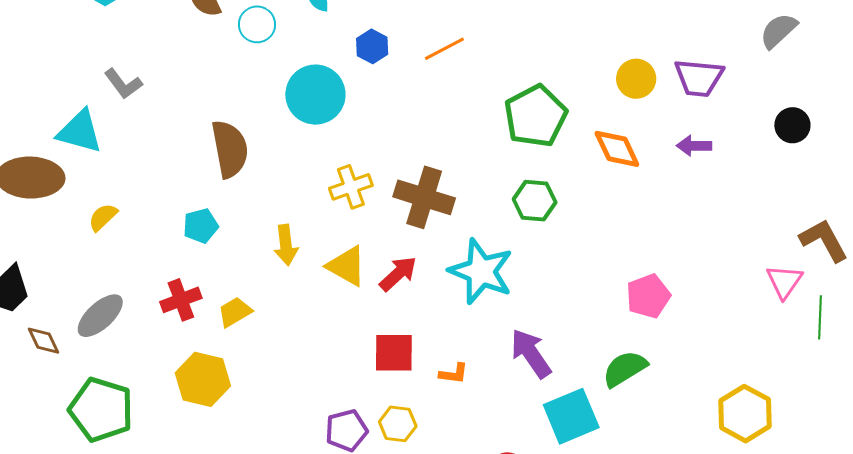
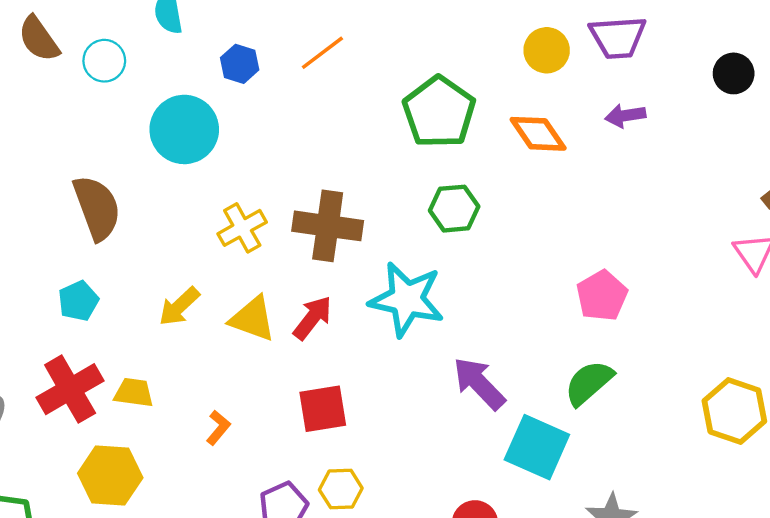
yellow arrow: (286, 245) -> (179, 306), turned 63
red cross: (181, 300) -> (70, 389), size x1.4
yellow trapezoid: (235, 312) -> (134, 393), turned 48
orange L-shape: (454, 374) -> (218, 428), moved, turned -48
cyan square: (571, 416) -> (537, 447), turned -34

